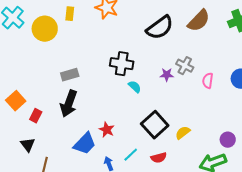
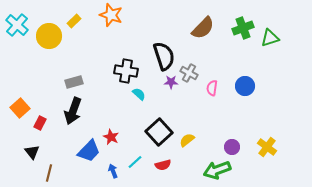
yellow rectangle: (70, 14) -> (74, 21), turned 40
black semicircle: (160, 28) -> (164, 56), moved, turned -72

